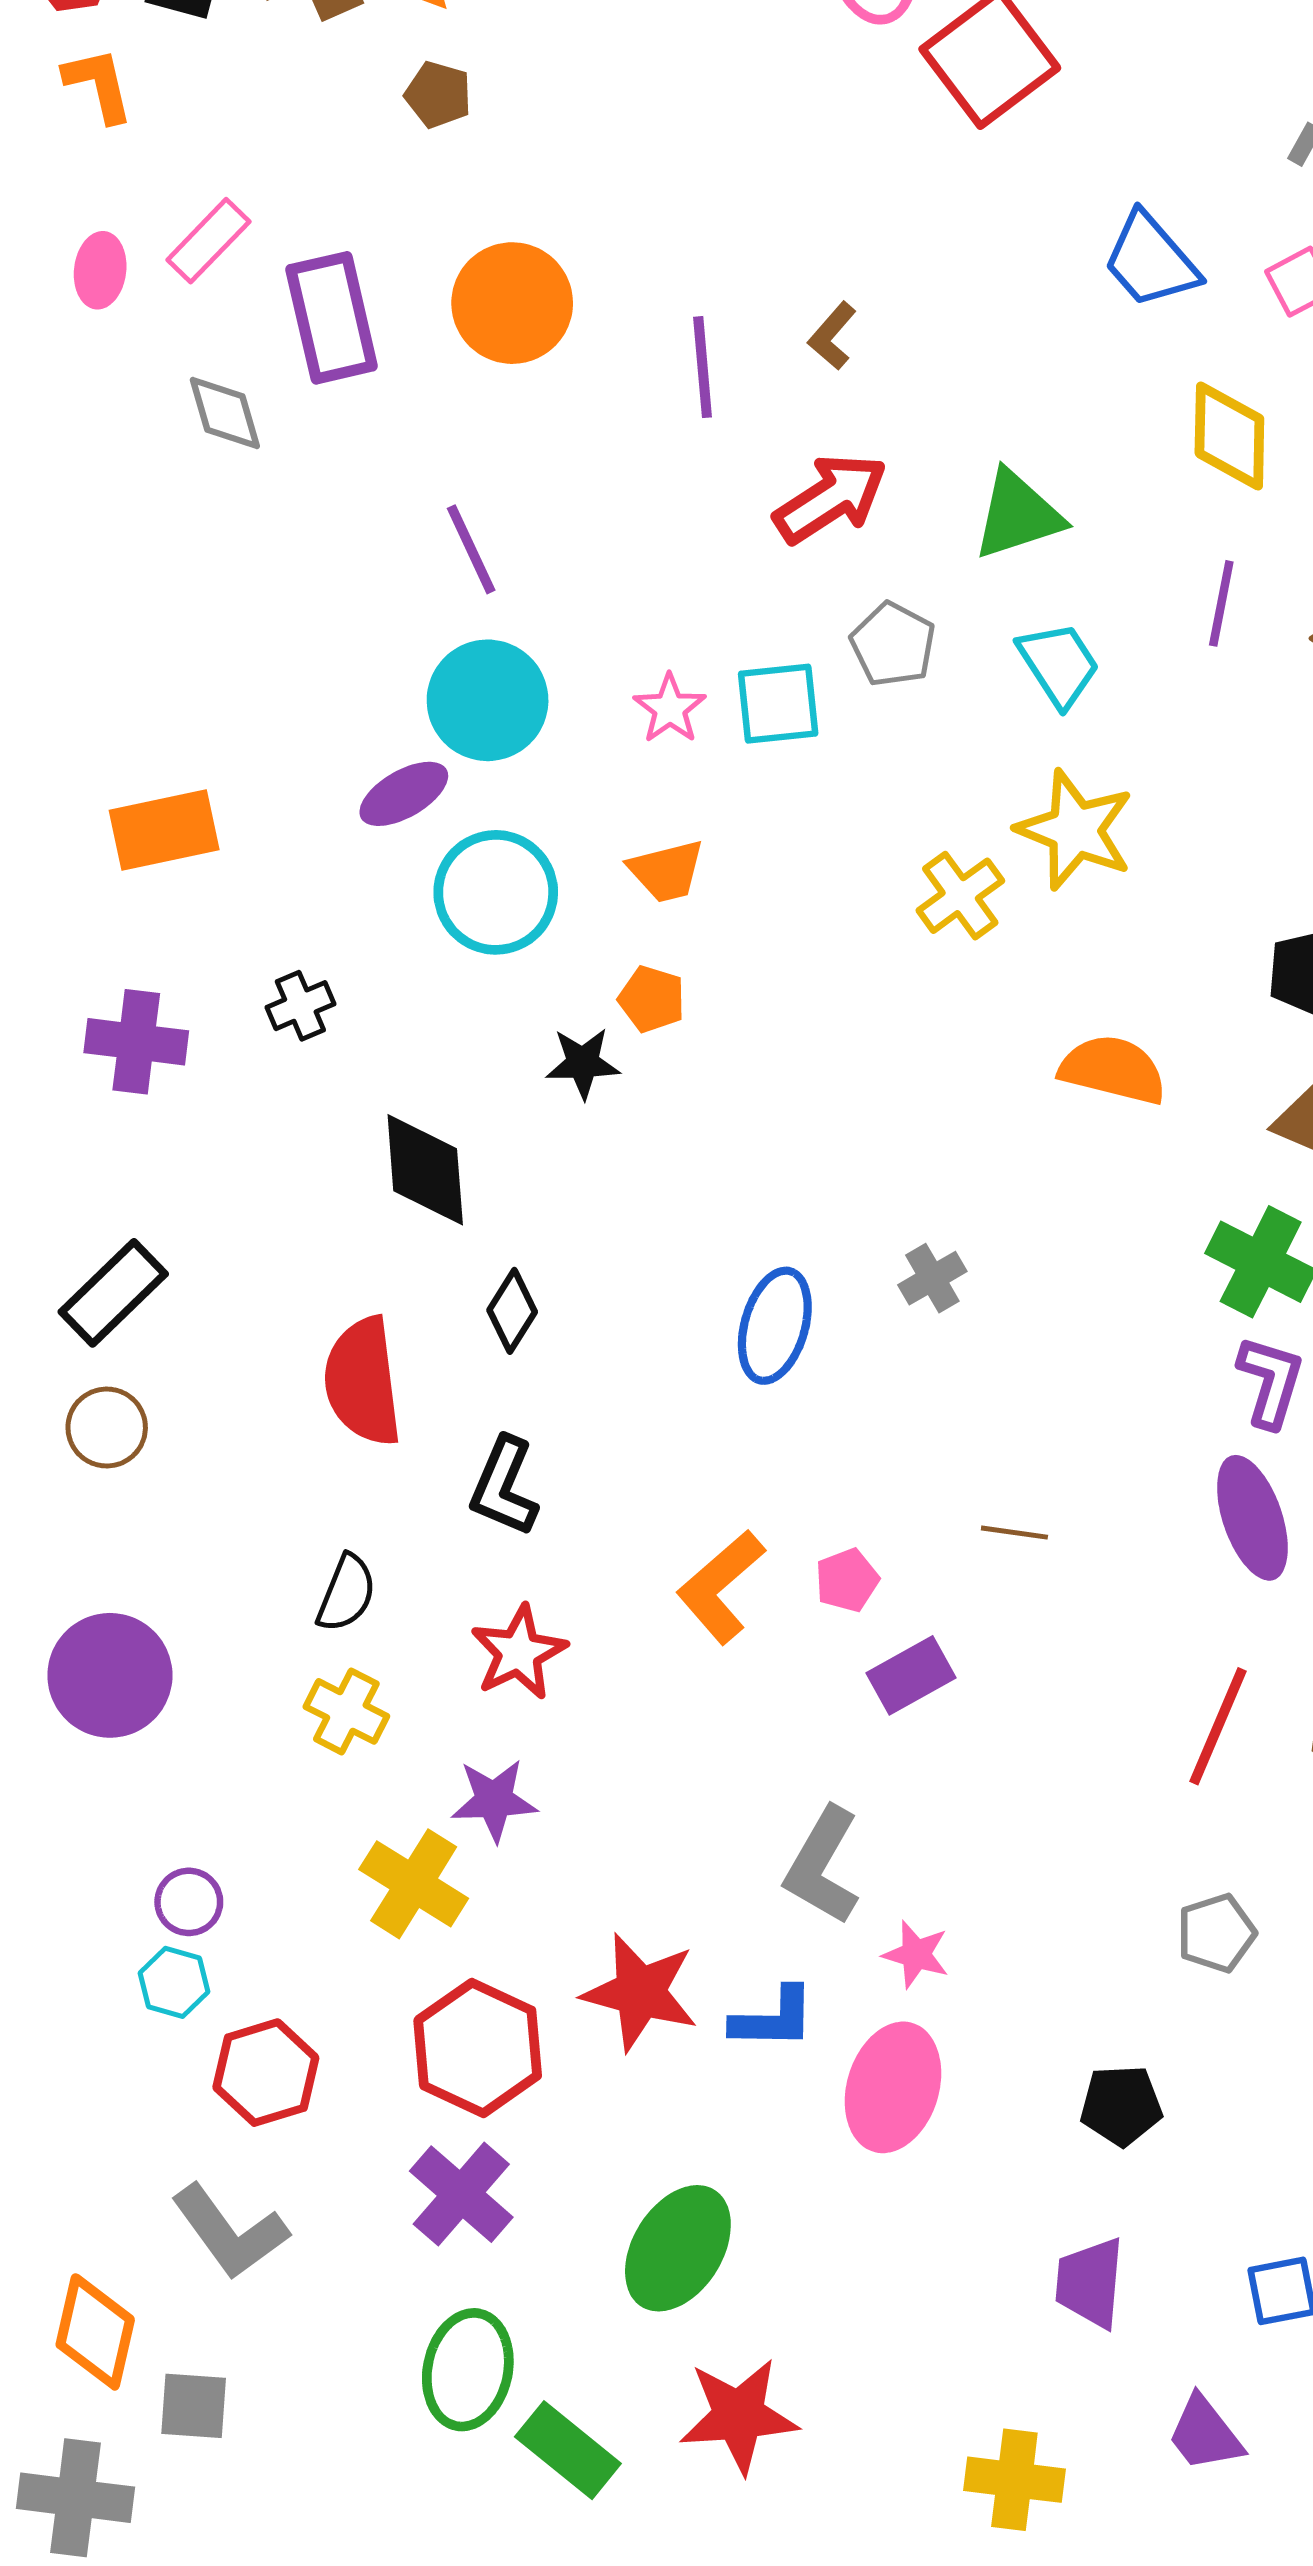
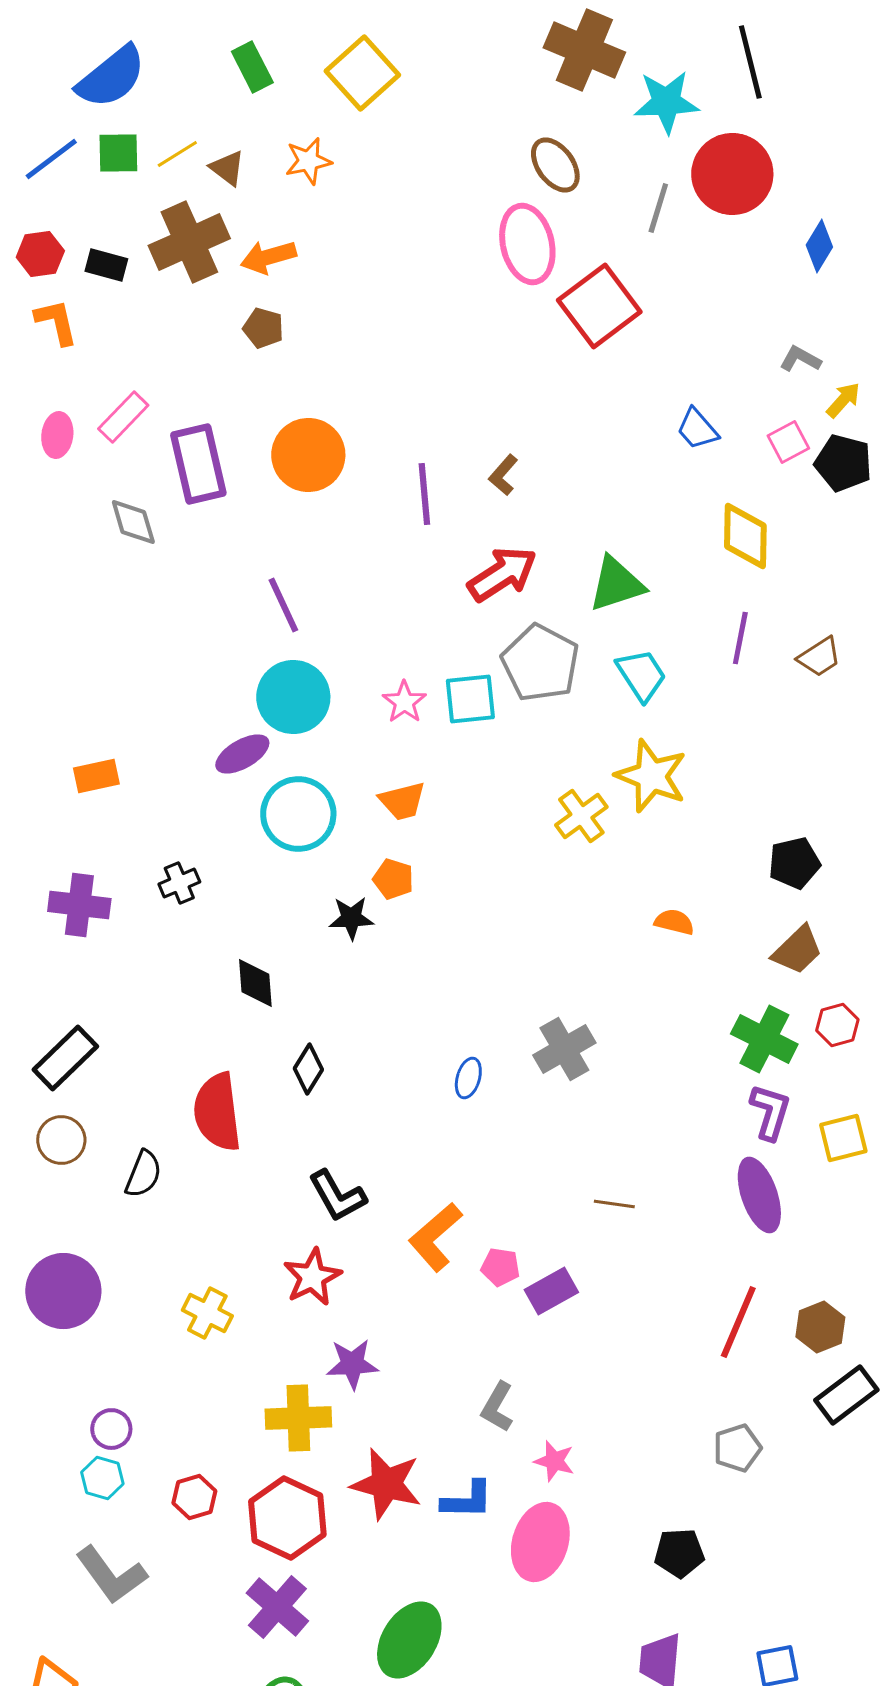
blue trapezoid: (1151, 260) -> (697, 429), size x0.7
gray pentagon: (893, 645) -> (540, 663), size x1.5
orange rectangle: (164, 830) -> (96, 776), size x0.7
orange semicircle: (1113, 1070) -> (674, 922), size x0.6
black diamond: (425, 1170) -> (255, 983), size x0.7
gray cross: (932, 1278) -> (564, 1049), size x1.5
blue ellipse: (775, 1326) -> (468, 1078), size x0.6
black L-shape: (504, 1487) -> (337, 1196), moved, turned -52
pink pentagon: (847, 1580) -> (500, 1267), moved, turned 30
black semicircle: (346, 1593) -> (143, 1174), moved
purple star: (494, 1800) -> (352, 1364), moved
gray L-shape: (822, 1866) -> (497, 1407), size x0.7
yellow cross: (414, 1884) -> (298, 1418), moved, turned -34
red hexagon: (266, 2073) -> (194, 1497), moved, size x0.7
gray L-shape: (230, 2232) -> (111, 1575), moved

